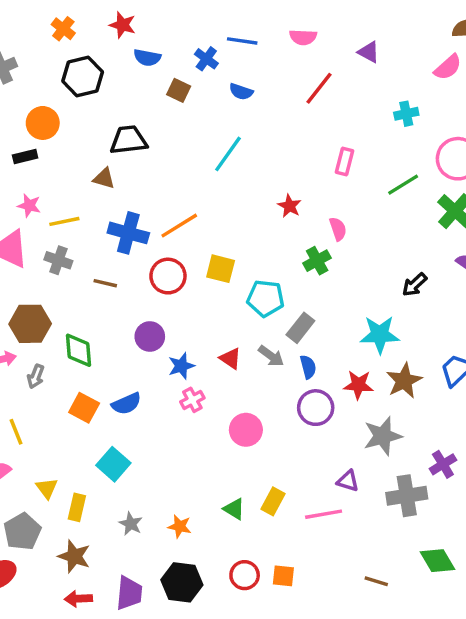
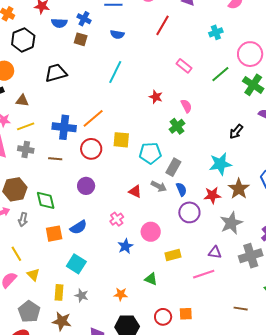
blue cross: (206, 59) -> (84, 19), moved
pink rectangle: (344, 161) -> (184, 66), turned -56
brown triangle: (104, 178) -> (22, 101), moved
blue star: (181, 366) -> (125, 246), moved
orange square: (84, 408) -> (54, 234), turned -30
yellow triangle: (47, 488) -> (33, 275), moved
yellow rectangle: (273, 501) -> (173, 255), moved, turned 56
gray star: (131, 524) -> (81, 295), moved

